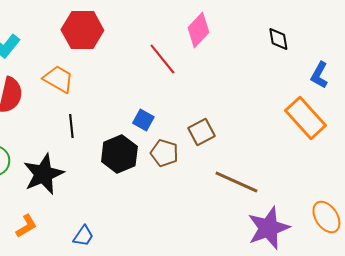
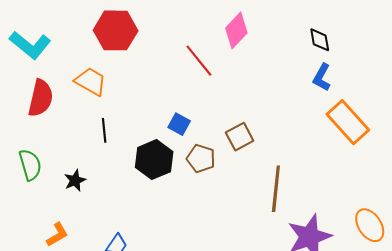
blue L-shape: (319, 75) -> (322, 77), moved
black star: (43, 174) -> (75, 180), size x0.5
brown line: (236, 182) -> (276, 189), turned 72

